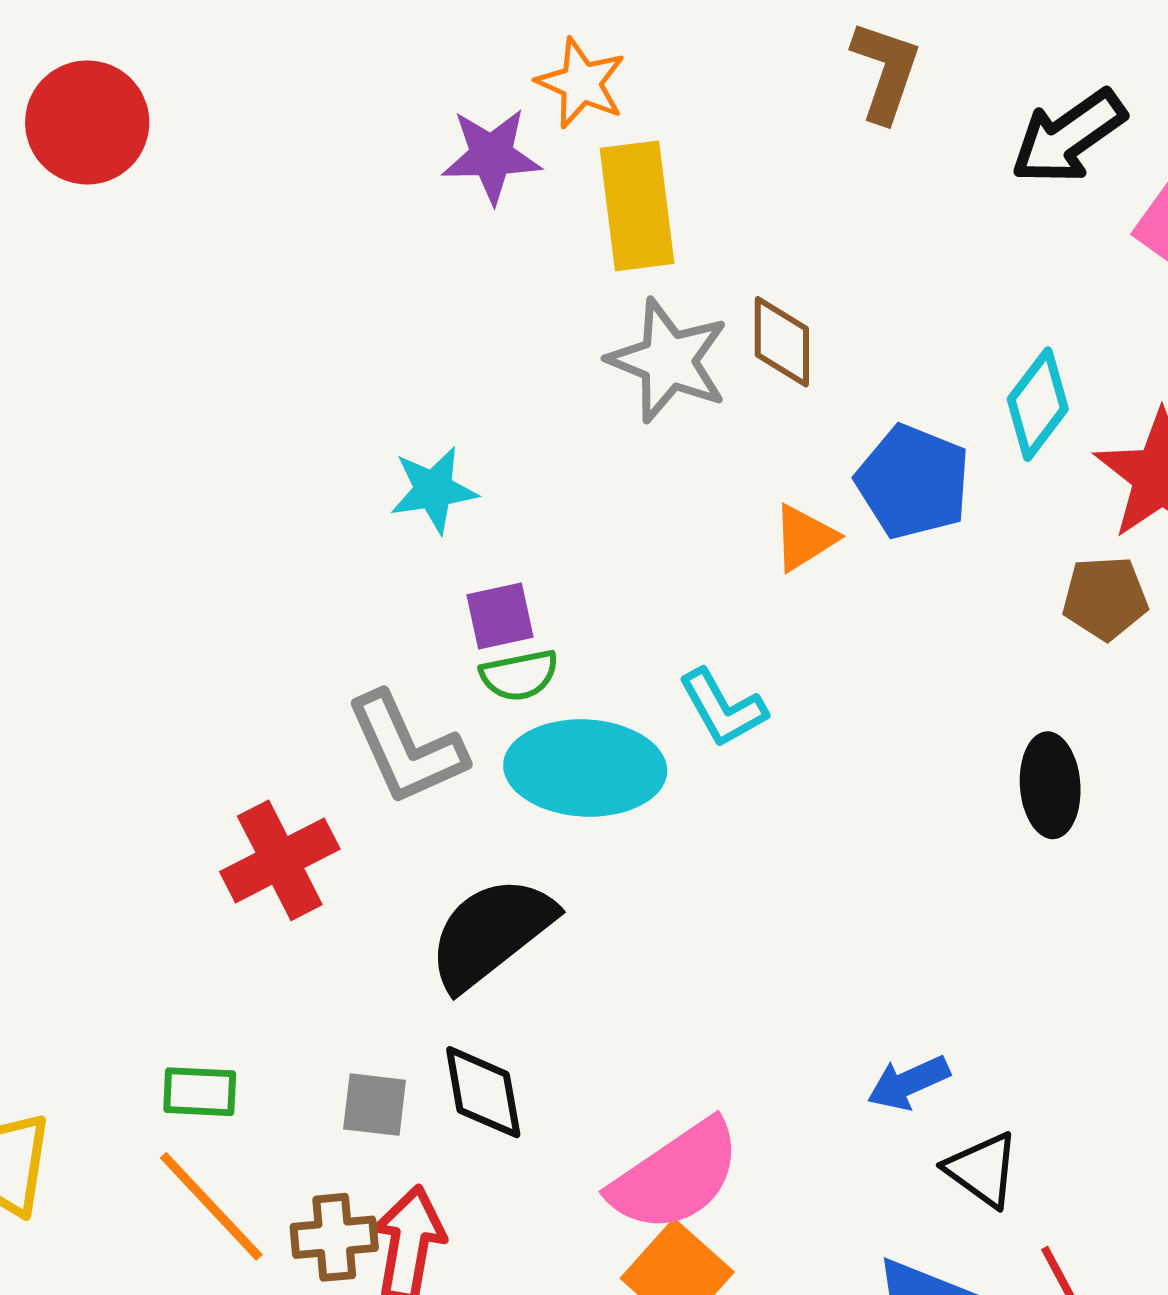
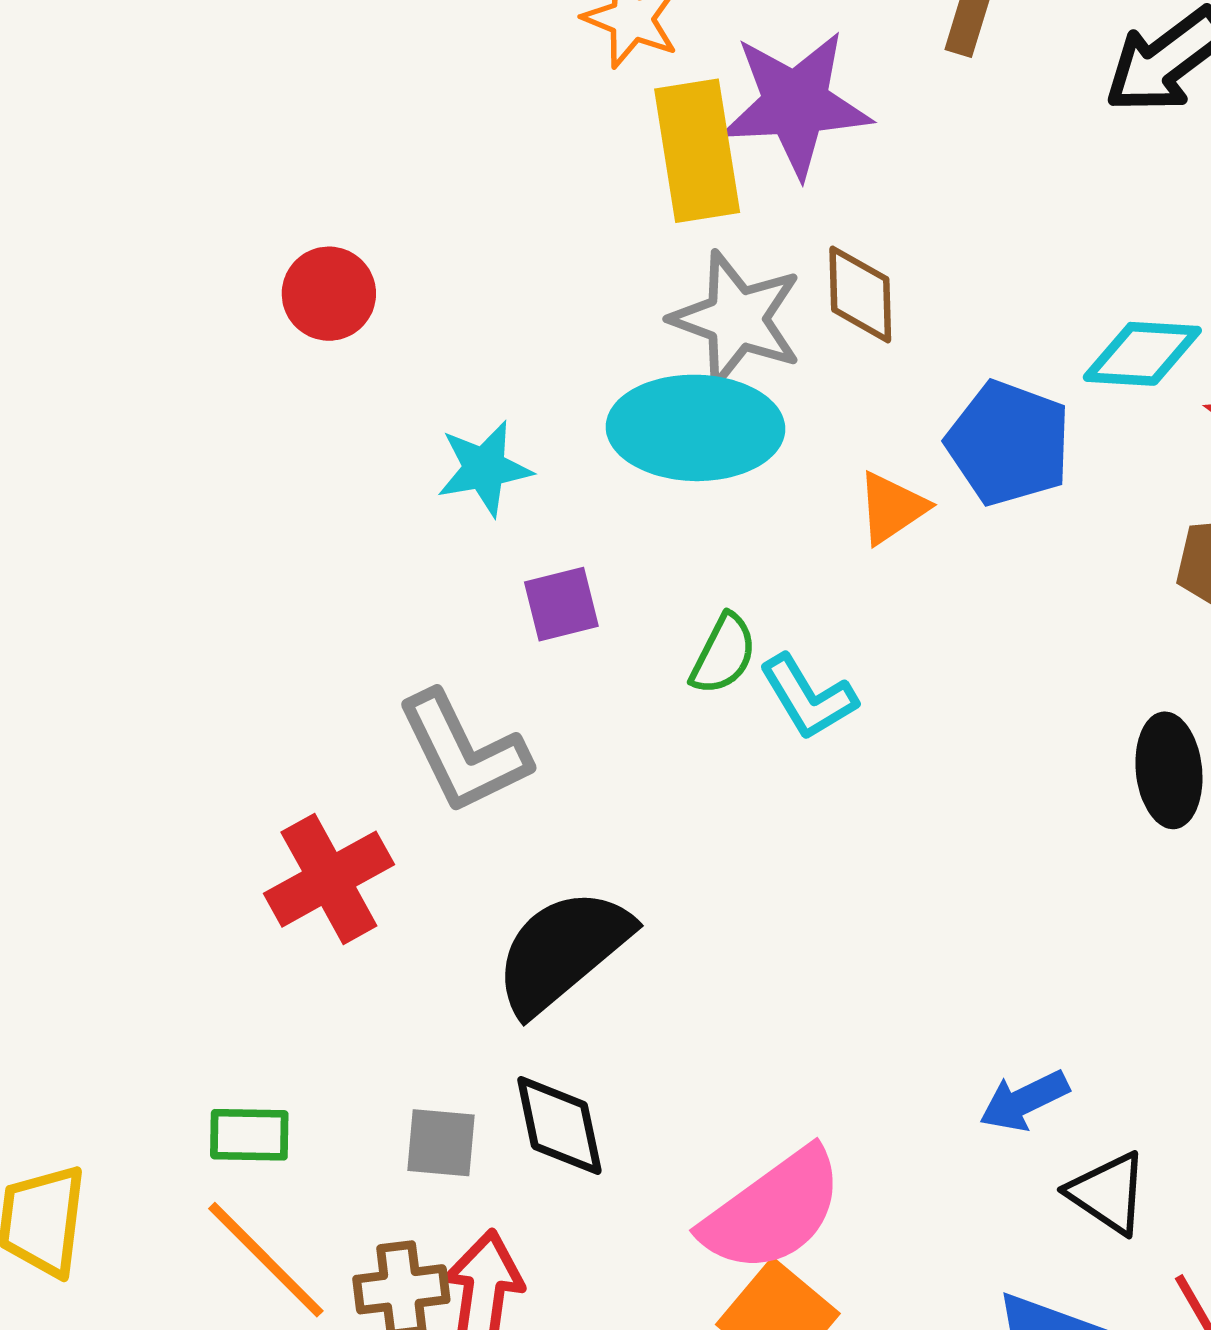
red circle: (87, 122) -> (329, 294), moved, size x0.7
purple star: (491, 156) -> (796, 104), moved, size x1.4
cyan diamond: (1038, 404) -> (1142, 354), turned 58
green semicircle: (519, 675) -> (723, 654), moved, turned -50
cyan ellipse: (585, 768) -> (695, 428), moved

